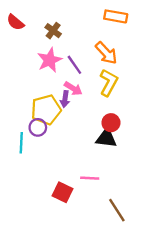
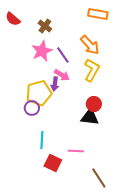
cyan line: (21, 143) -> (42, 140), moved

